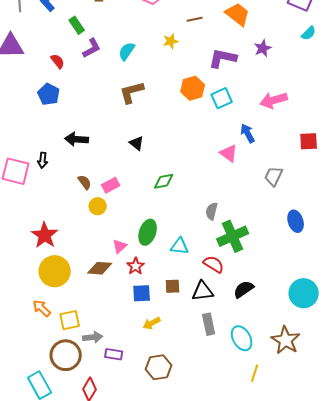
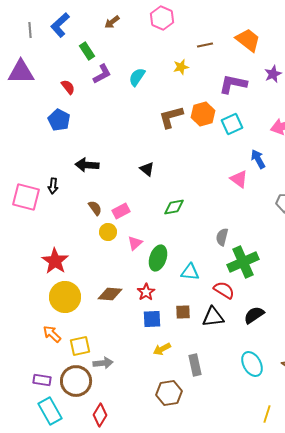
brown L-shape: (132, 92) -> (171, 117), moved
pink triangle: (120, 246) -> (135, 243), moved
gray rectangle: (209, 324) -> (195, 365), moved
purple rectangle: (114, 354) -> (42, 380), moved
yellow line: (255, 373) -> (267, 414), moved

